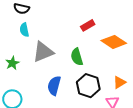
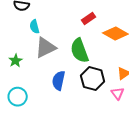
cyan semicircle: (24, 30) -> (34, 27), moved
green semicircle: (77, 57) -> (79, 51), size x1.4

